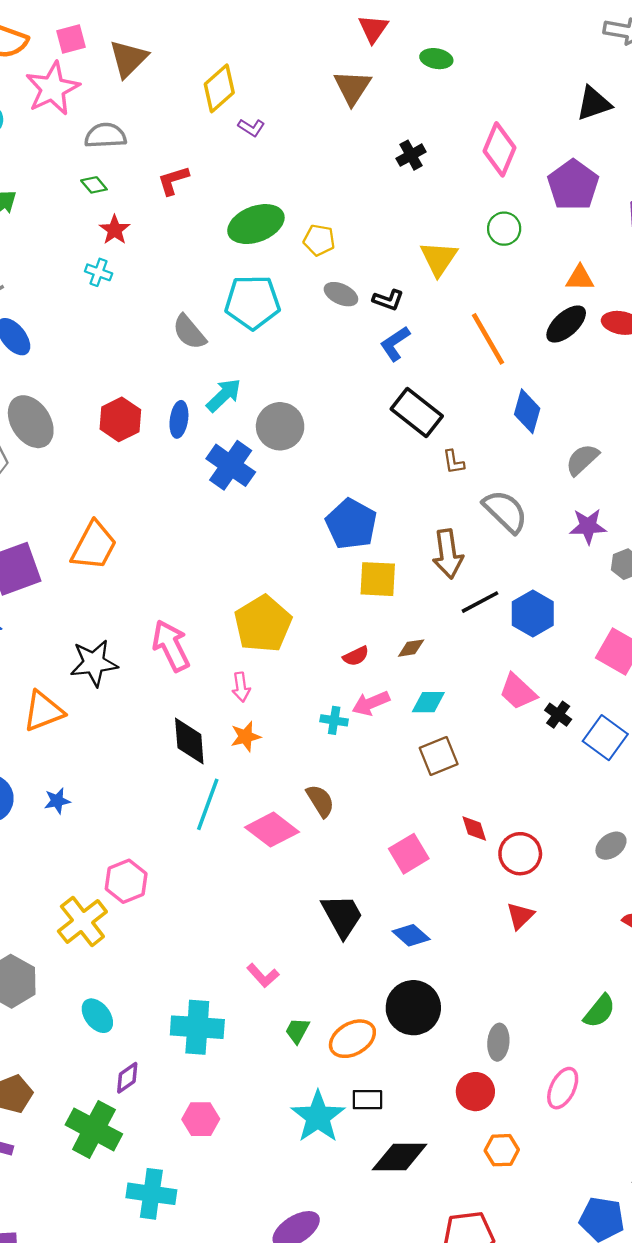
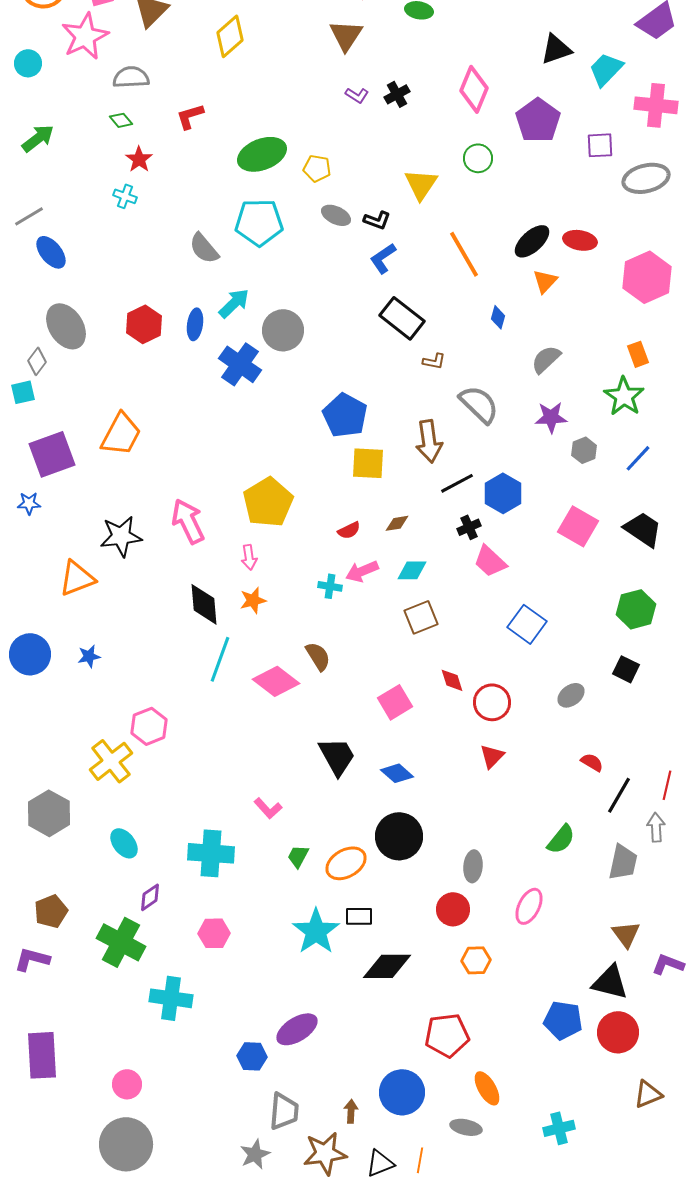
purple L-shape: (251, 128) -> (357, 95), moved
orange triangle: (580, 278) -> (545, 281), moved, turned -48
blue diamond: (527, 411) -> (498, 317), size x0.6
brown L-shape: (454, 462) -> (434, 361), turned -70
black cross: (558, 715) -> (469, 527), moved, turned 30
blue square: (605, 738) -> (527, 624), moved

